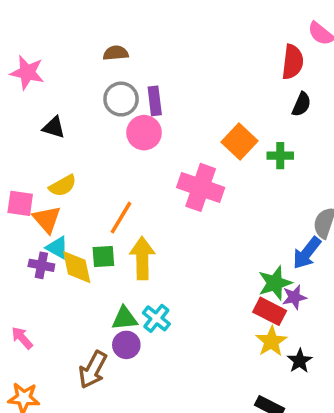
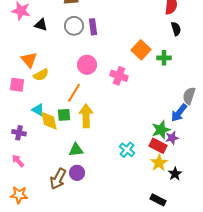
black semicircle: (301, 104) -> (176, 29), turned -40
black triangle: (54, 127) -> (41, 25), moved
pink circle: (144, 133) -> (87, 65), moved
pink cross: (201, 187) -> (119, 76), size x0.7
orange triangle: (47, 219) -> (29, 60), moved
purple cross: (41, 265) -> (19, 133), moved
cyan cross: (156, 318) -> (127, 150), moved
purple circle: (126, 345) -> (77, 173), moved

